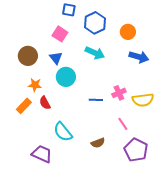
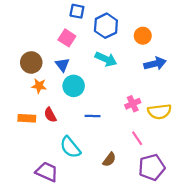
blue arrow: (139, 57) -> (155, 64), turned -30
orange star: (35, 85) -> (39, 86), moved
blue line: (96, 100) -> (93, 116), moved
orange rectangle: (24, 106) -> (27, 118), turned 49
brown semicircle: (98, 143) -> (109, 160), turned -32
purple pentagon: (136, 150) -> (152, 167), turned 30

